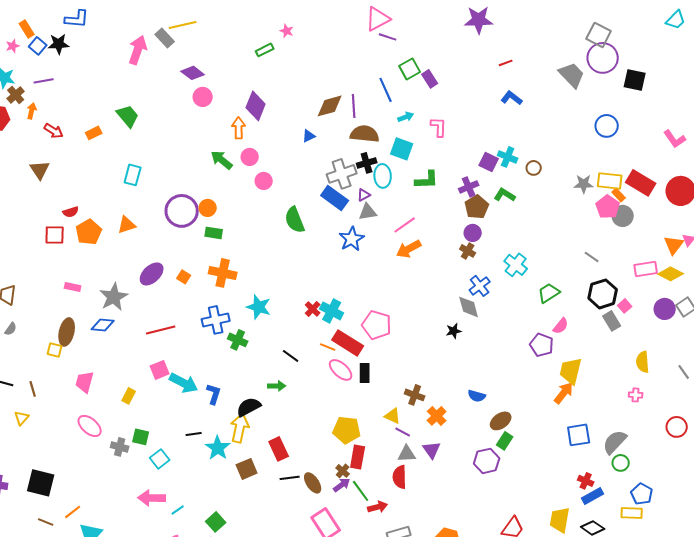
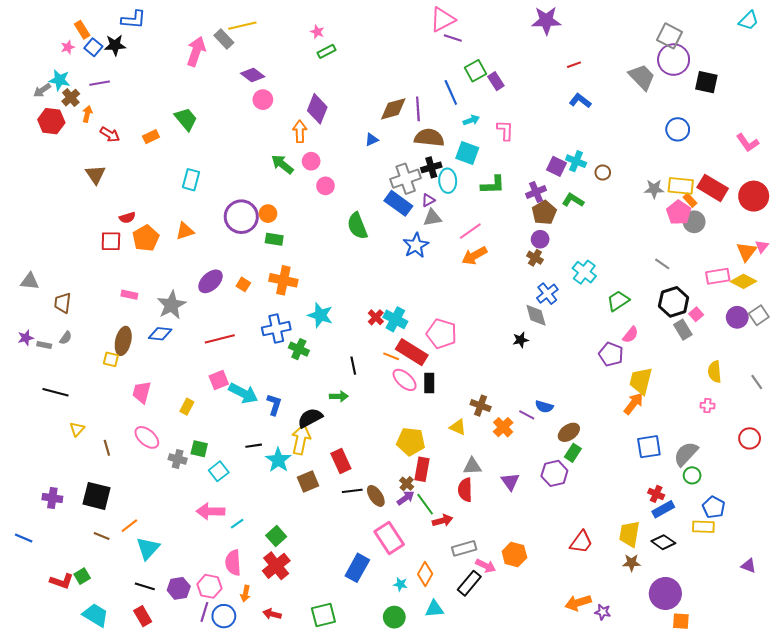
pink star: (287, 31) -> (317, 32), moved
black line: (291, 356) -> (353, 366), turned 42
brown line: (33, 389) -> (107, 448), moved
purple line: (403, 432) -> (527, 415), moved
purple triangle: (432, 450) -> (510, 482), moved

